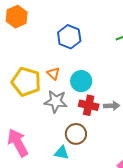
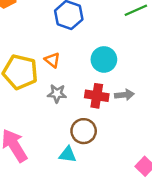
cyan circle: (81, 81) -> (104, 59), moved
gray star: (56, 102) -> (57, 94), size x0.7

